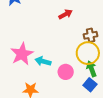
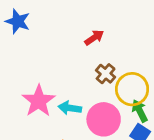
brown cross: (91, 35) -> (106, 74), moved, turned -32
pink circle: (66, 72) -> (104, 119), size x1.5

